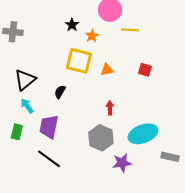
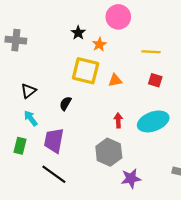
yellow line: (130, 30) -> (151, 52), moved
black triangle: (25, 80) -> (29, 91), size x0.7
cyan ellipse: (143, 134) -> (153, 121), moved

